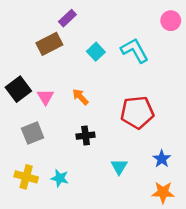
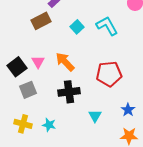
black square: (18, 89) -> (17, 67), moved
orange arrow: (80, 97) -> (65, 62), size x1.5
black cross: (86, 136) -> (69, 92), size x1.5

